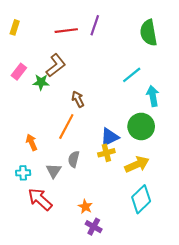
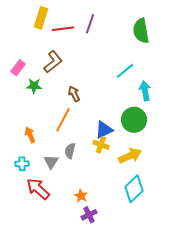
yellow rectangle: (15, 27) -> (41, 18), moved, size x1.5
green star: (41, 82) -> (34, 86), moved
yellow cross: (106, 153) -> (101, 145), turned 35
purple cross: (94, 227) -> (89, 215), turned 35

